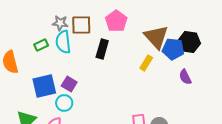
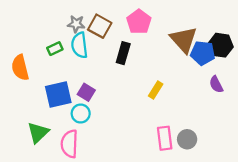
brown square: (81, 25) -> (100, 26), turned 30
yellow rectangle: (146, 63) -> (156, 90), moved

